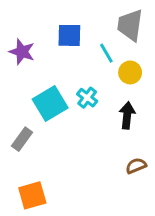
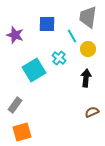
cyan cross: (87, 98) -> (59, 58), moved
gray rectangle: (22, 139) -> (15, 105), moved

